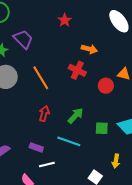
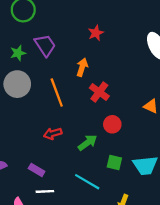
orange arrow: (89, 49) -> (82, 67), moved, turned -98
red circle: (106, 86) -> (112, 124), moved
red arrow: (44, 114) -> (53, 134), turned -133
cyan line: (69, 141) -> (87, 182), moved

